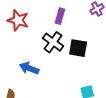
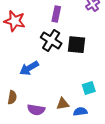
blue arrow: (29, 68) -> (29, 68), turned -48

